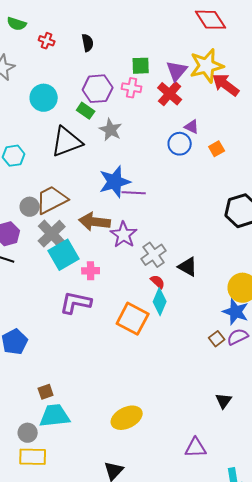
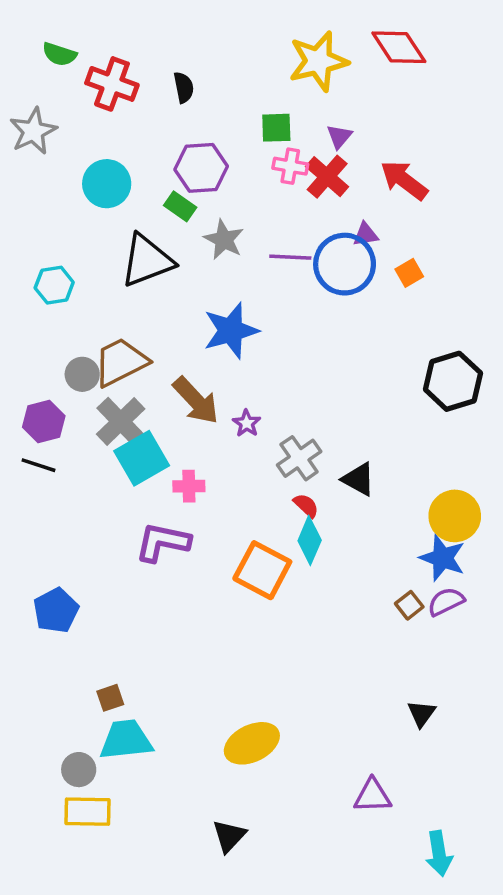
red cross: (47, 41) -> (112, 84), size x1.8
yellow star: (207, 66) -> (318, 61), moved
purple triangle: (177, 71) -> (339, 136), size x0.7
red arrow: (226, 85) -> (404, 180), moved
pink cross: (132, 88) -> (290, 166), moved
purple triangle: (192, 127) -> (366, 234), turned -35
blue circle: (180, 144) -> (345, 264), size x1.5
purple line: (134, 193) -> (290, 257), moved
brown arrow: (95, 222) -> (196, 401), turned -140
purple star: (124, 235) -> (247, 423), size x0.6

